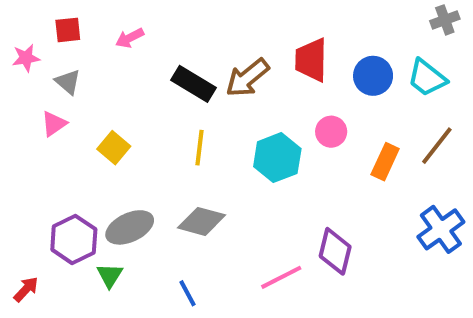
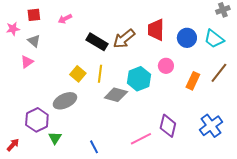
yellow square: (114, 148) -> (78, 74), moved
gray diamond: (201, 221) -> (116, 95), moved
gray ellipse: (130, 227) -> (65, 101), moved
blue cross: (441, 229) -> (211, 126), moved

